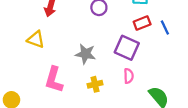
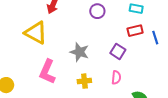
yellow triangle: (36, 39) -> (36, 33), size x1.4
purple square: (127, 48) -> (118, 51), size x0.7

